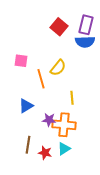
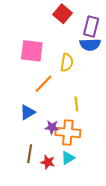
red square: (59, 27) -> (63, 14), moved
pink square: (21, 61) -> (32, 51), moved, size x1.6
yellow semicircle: (58, 68) -> (67, 63), moved, turned -30
orange line: (41, 79) -> (43, 84), turned 60

